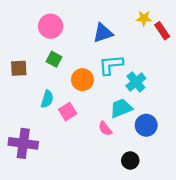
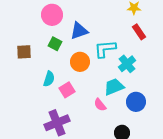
red rectangle: (162, 31) -> (139, 32), moved
blue triangle: (103, 33) -> (79, 31), moved
purple cross: (23, 143) -> (57, 123), moved, turned -30

